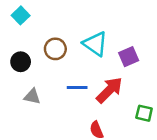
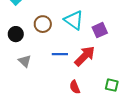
gray triangle: (32, 96) -> (25, 61), turned 32
green square: (144, 113) -> (112, 85), moved

